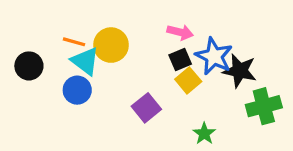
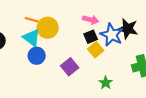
orange line: (74, 42) -> (32, 20), moved
black star: (240, 71) -> (128, 29), moved
blue circle: (77, 90) -> (37, 56), moved

